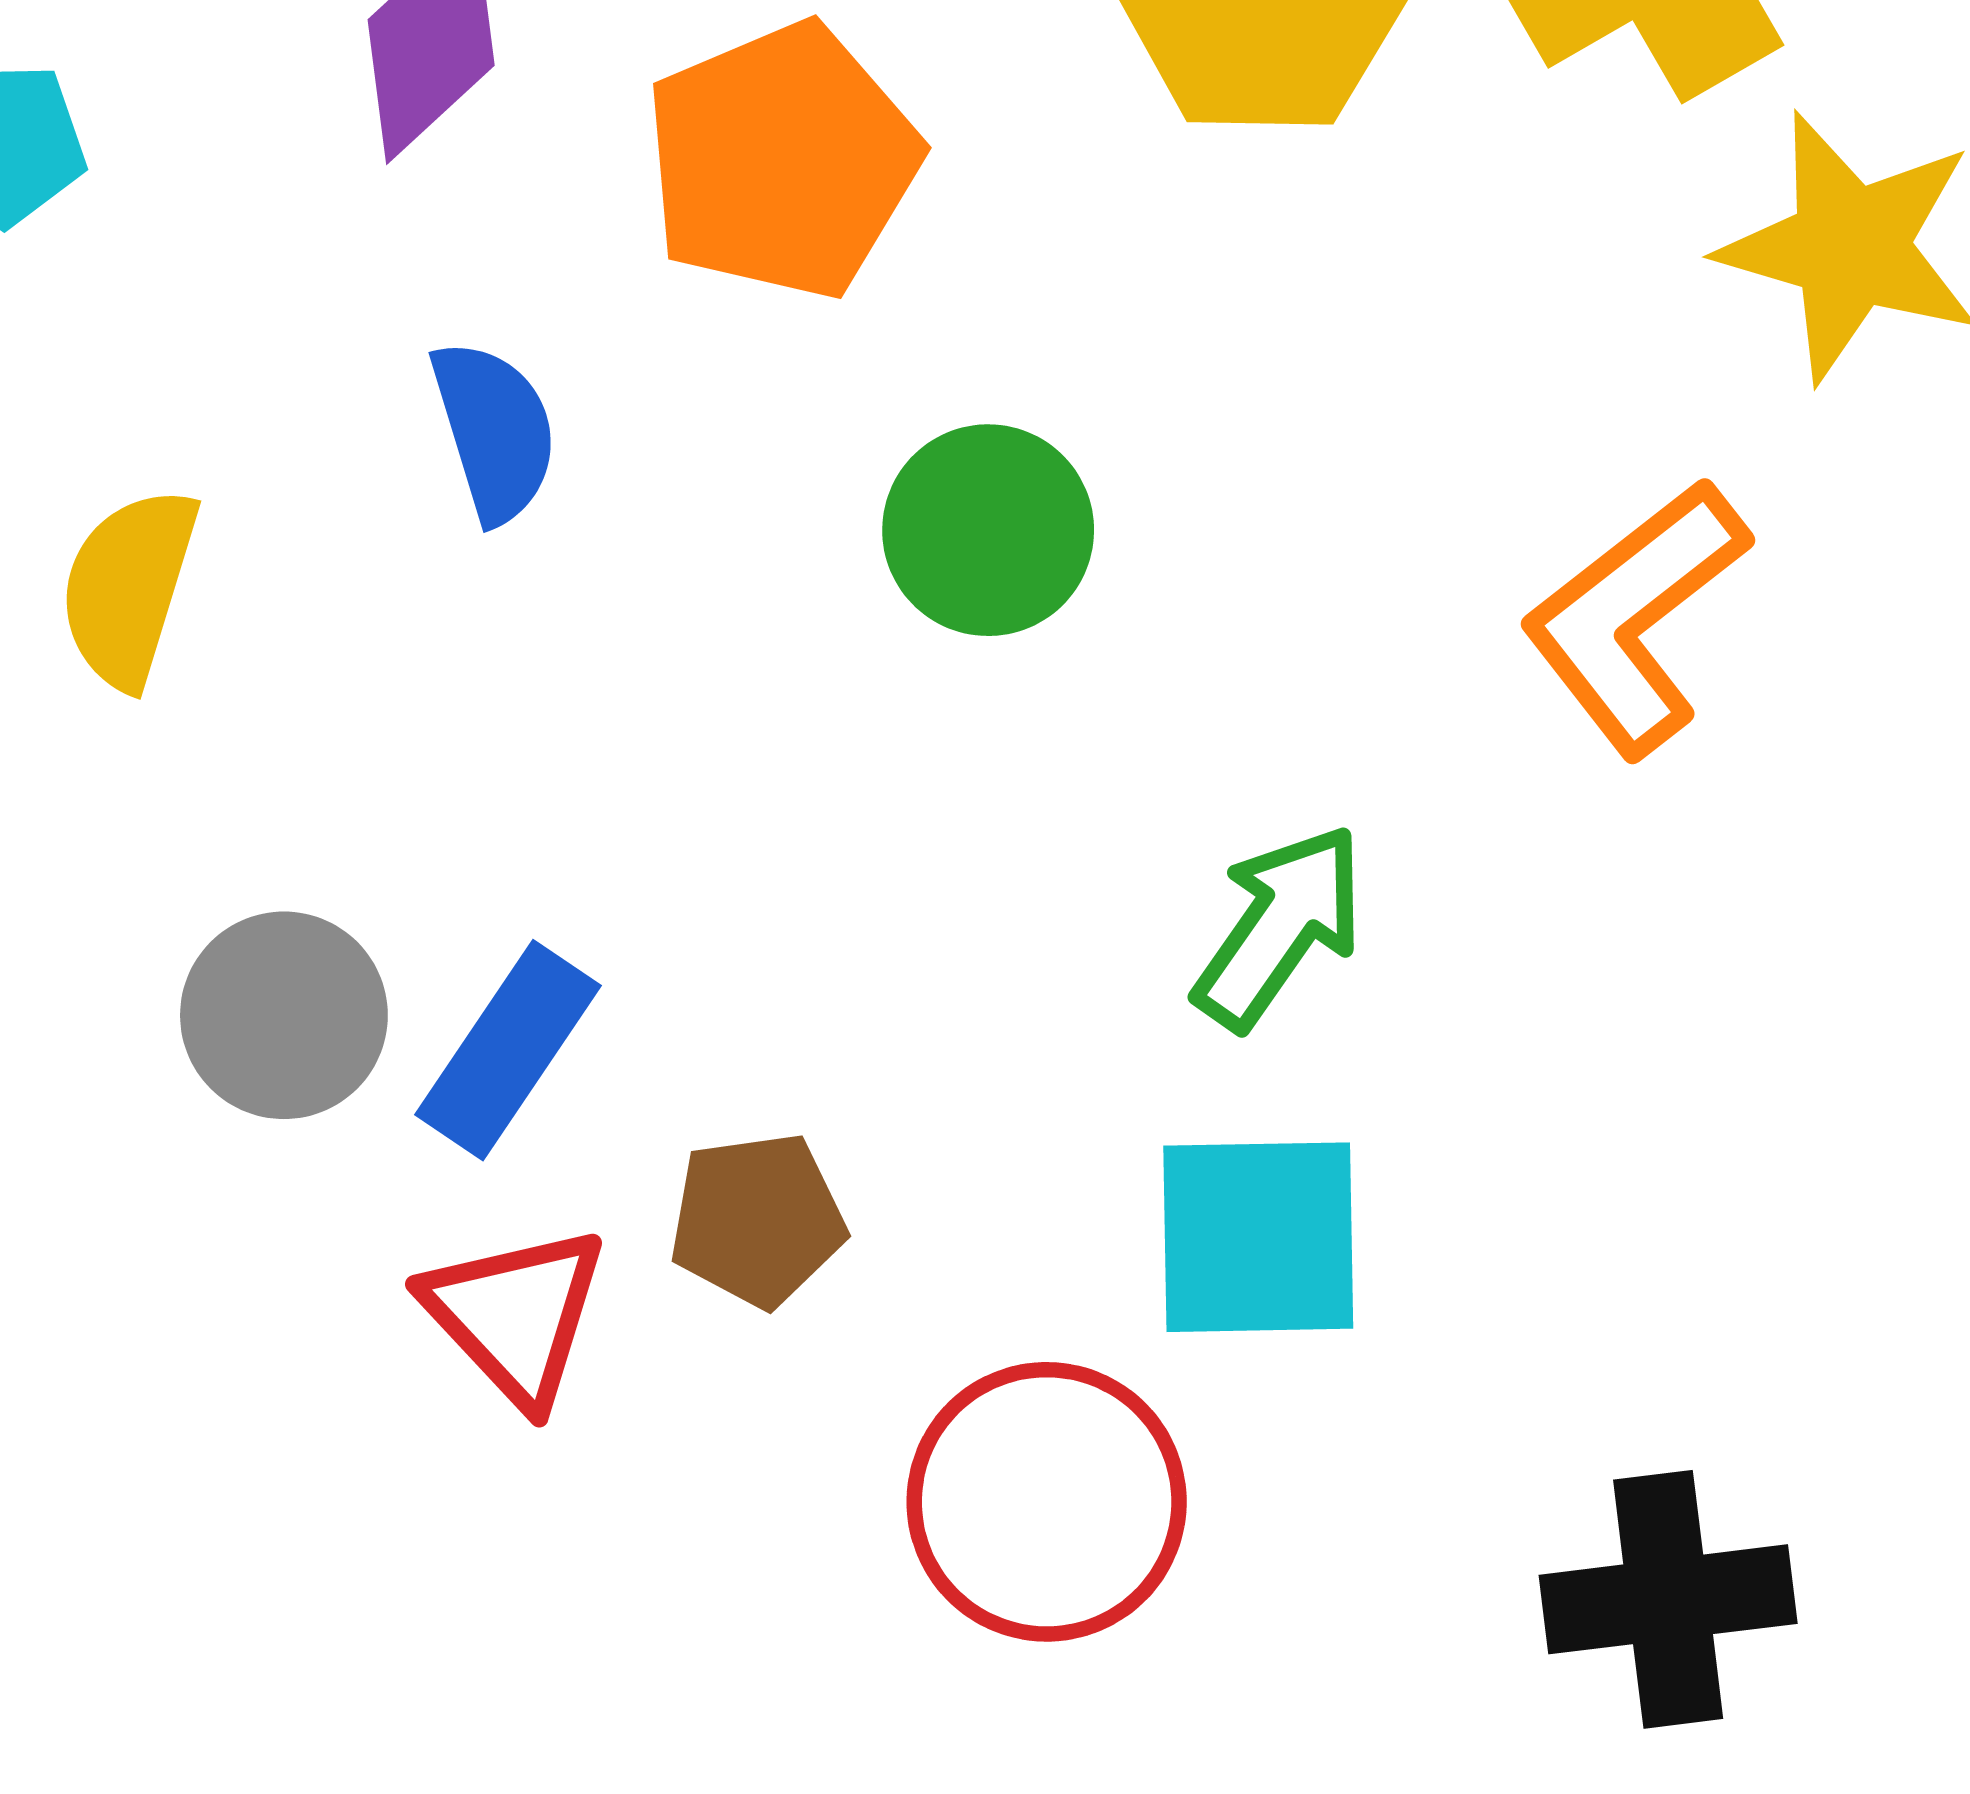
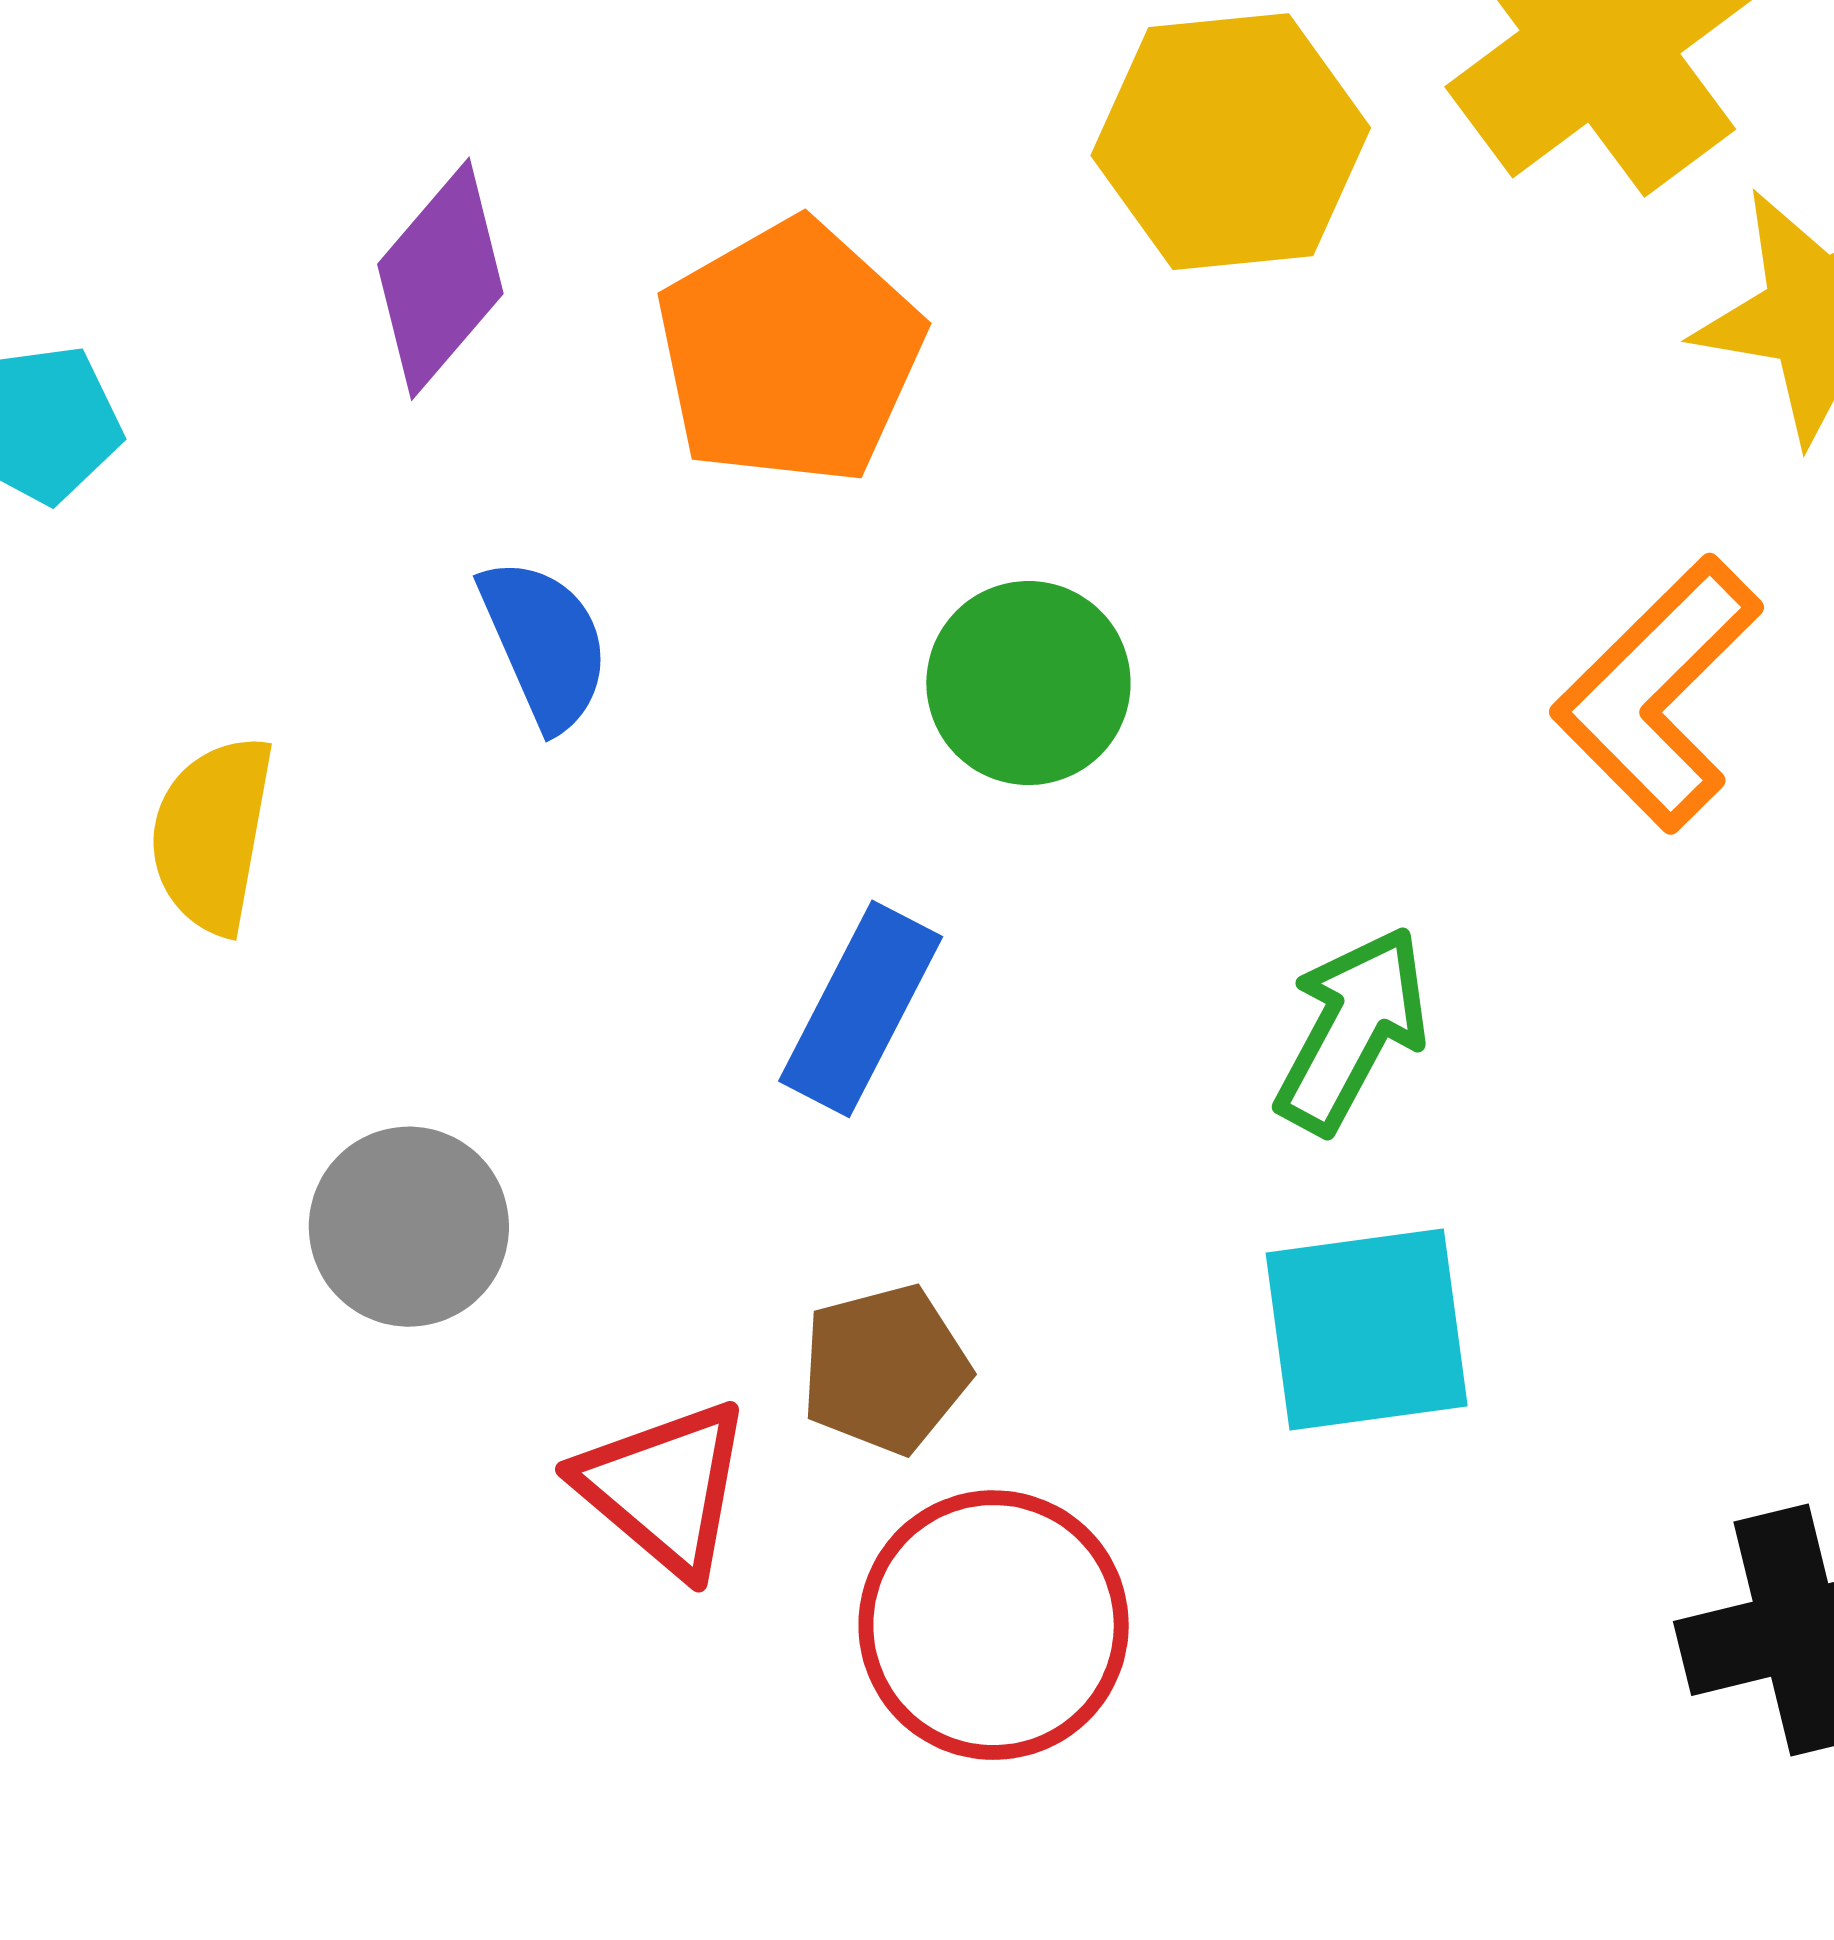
blue rectangle: (508, 1050) -> (861, 1009), moved
red circle: (1047, 1502) -> (994, 1625), moved

